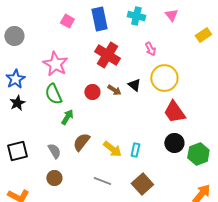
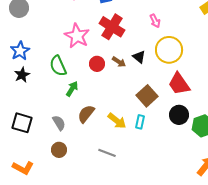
pink star: (55, 64) -> (77, 36), moved
black square: (17, 151) -> (22, 123), turned 30
brown square: (142, 184) -> (147, 96), moved

